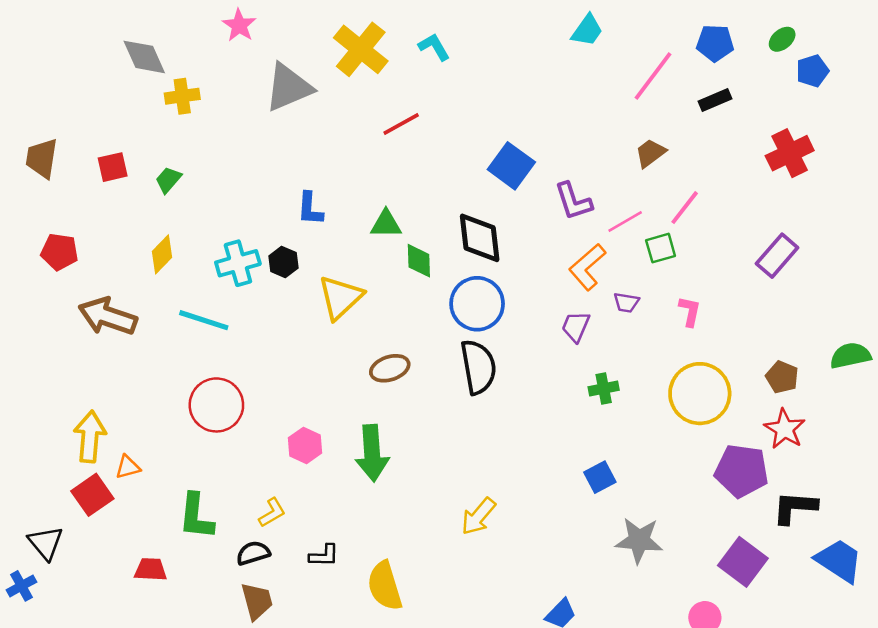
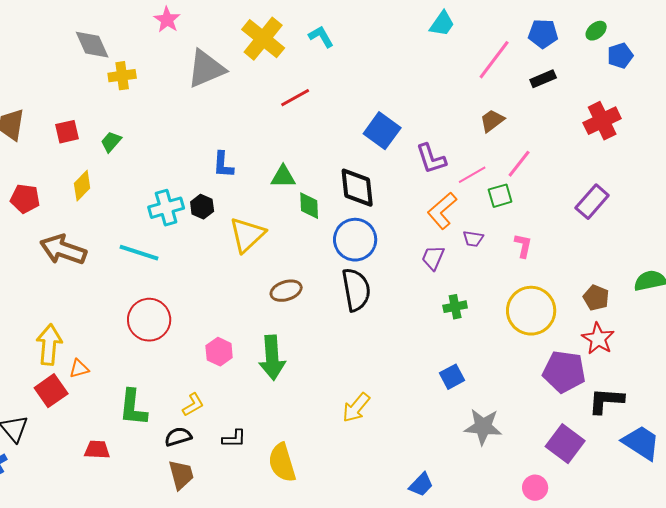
yellow diamond: (162, 254) -> (82, 186), moved

